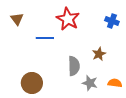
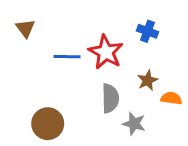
red star: (68, 19) -> (106, 52), moved
blue cross: (112, 21) -> (147, 31), moved
orange semicircle: (115, 83) -> (171, 98), moved

